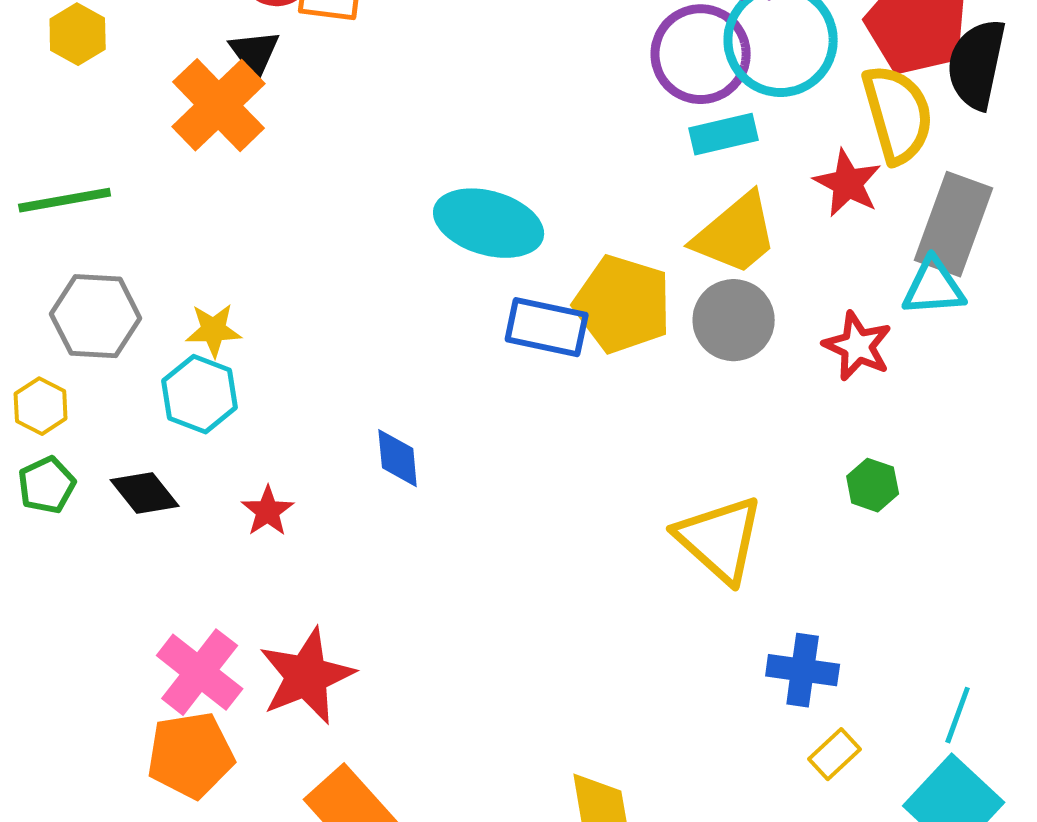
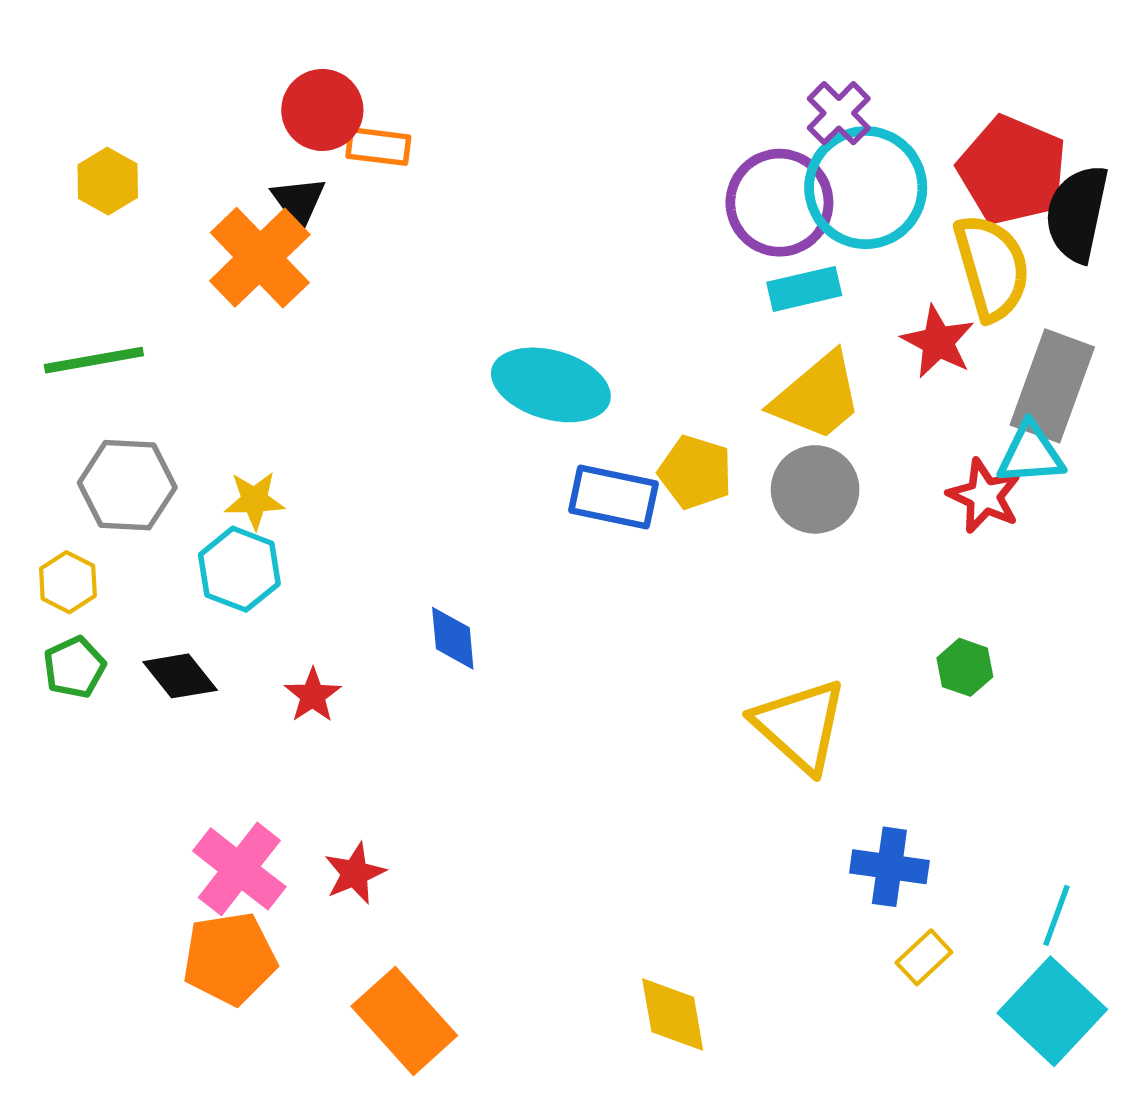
yellow pentagon: (623, 304) -> (695, 472), size x0.7
red star: (858, 346) -> (984, 496), moved
red star: (307, 676) -> (355, 873), size x0.6

